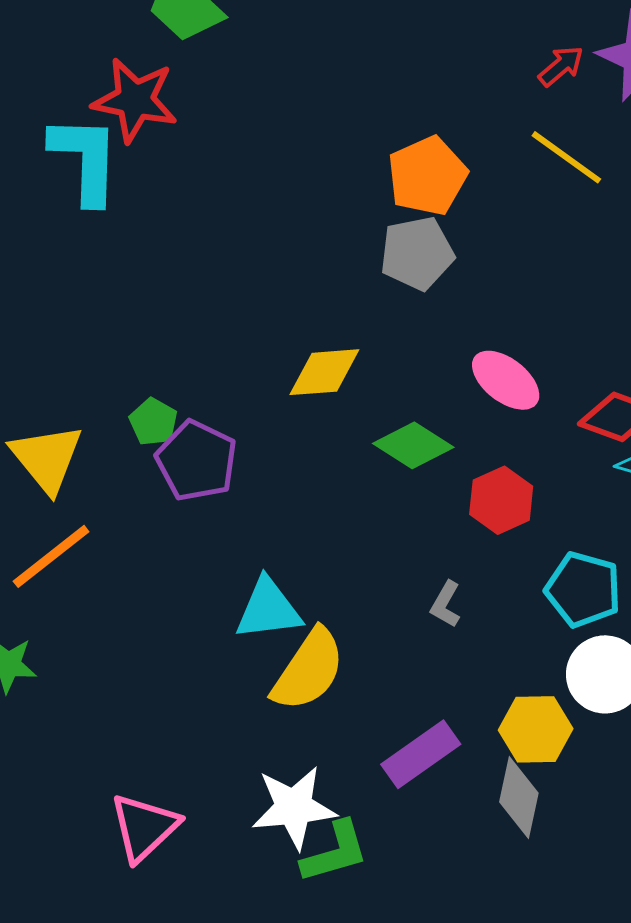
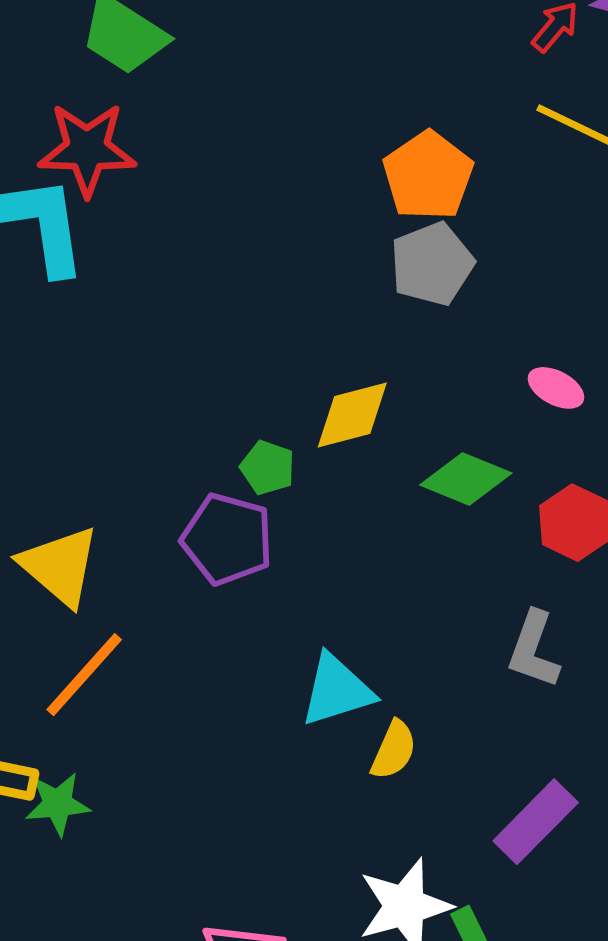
pink ellipse: (506, 380) -> (556, 388), size x0.7
green pentagon: (153, 422) -> (268, 468), moved
gray L-shape: (446, 604) -> (534, 650), size x1.5
yellow semicircle: (308, 670) -> (394, 750), size x0.6

